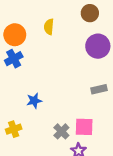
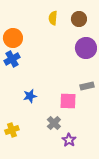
yellow semicircle: (49, 27) -> (53, 18), moved
pink square: (84, 127) -> (68, 101), moved
yellow cross: (14, 129) -> (12, 130), moved

